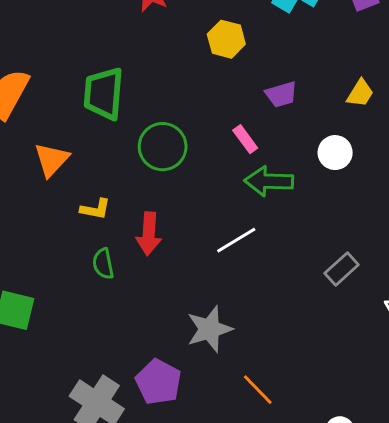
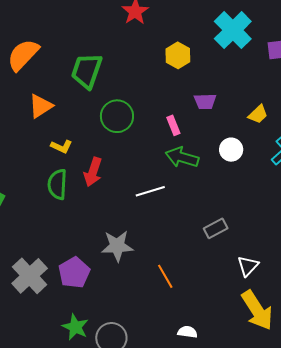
green semicircle: (103, 264) -> (57, 184), size x1.4
orange line: (258, 390) -> (165, 276), moved

